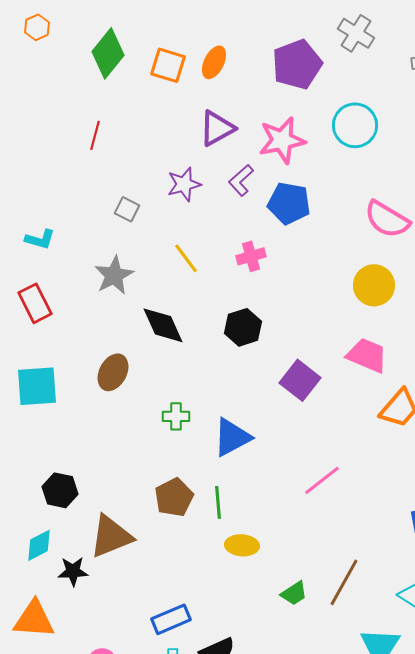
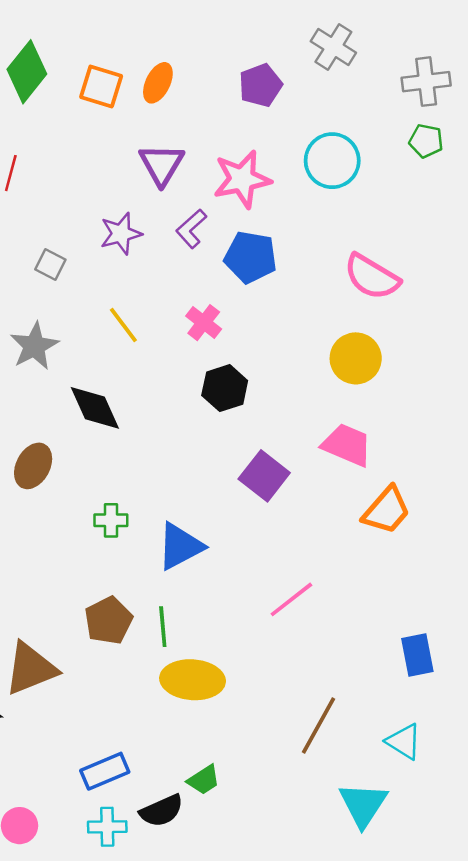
purple pentagon: (297, 64) -> (260, 85), size x0.7
purple triangle: (217, 128) -> (162, 164), turned -30
pink cross: (251, 256) -> (204, 323), turned -36
black hexagon: (243, 327) -> (225, 388), moved
yellow ellipse: (242, 545) -> (193, 680), size x1.5
green trapezoid: (294, 593) -> (204, 780), moved

